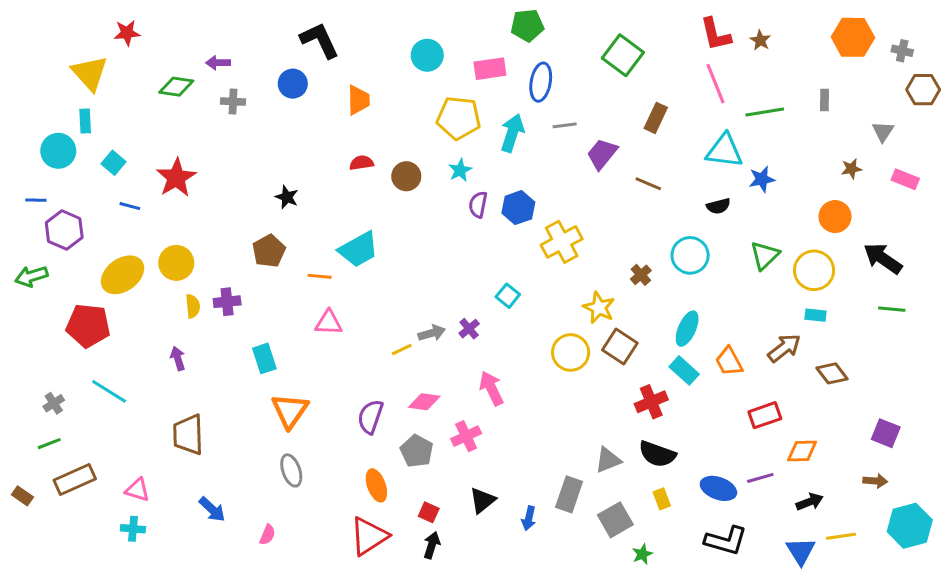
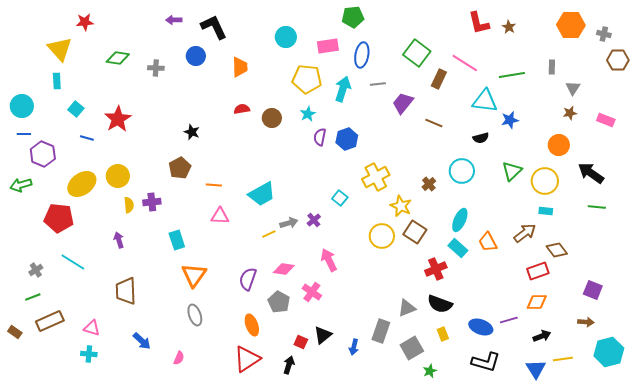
green square: (623, 55) -> (417, 53), moved
purple arrow: (218, 63) -> (174, 20), moved
pink line: (715, 84) -> (465, 63), moved, turned -36
gray triangle: (883, 131) -> (573, 88), moved
cyan circle: (58, 151) -> (22, 106), moved
yellow cross: (562, 242) -> (376, 177), moved
cyan trapezoid: (358, 249) -> (262, 194), moved
red rectangle: (765, 415) -> (538, 271), moved
pink cross: (466, 436) -> (312, 292), turned -30
red square: (429, 512) -> (301, 342), moved

